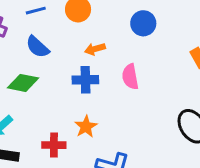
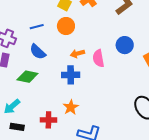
blue circle: (143, 23) -> (125, 45), moved
pink semicircle: (130, 77) -> (98, 58), moved

